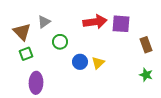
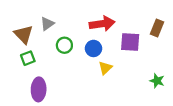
purple square: (121, 24) -> (130, 42), moved
brown rectangle: (146, 45) -> (157, 28), moved, turned 42
blue circle: (80, 62) -> (94, 48), moved

